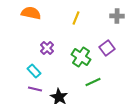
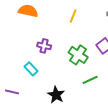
purple cross: (47, 48) -> (44, 46), turned -32
purple line: (35, 89) -> (12, 92), moved

